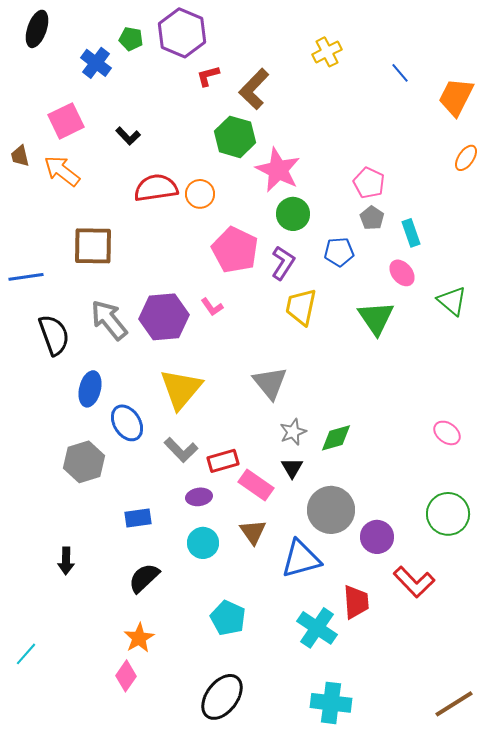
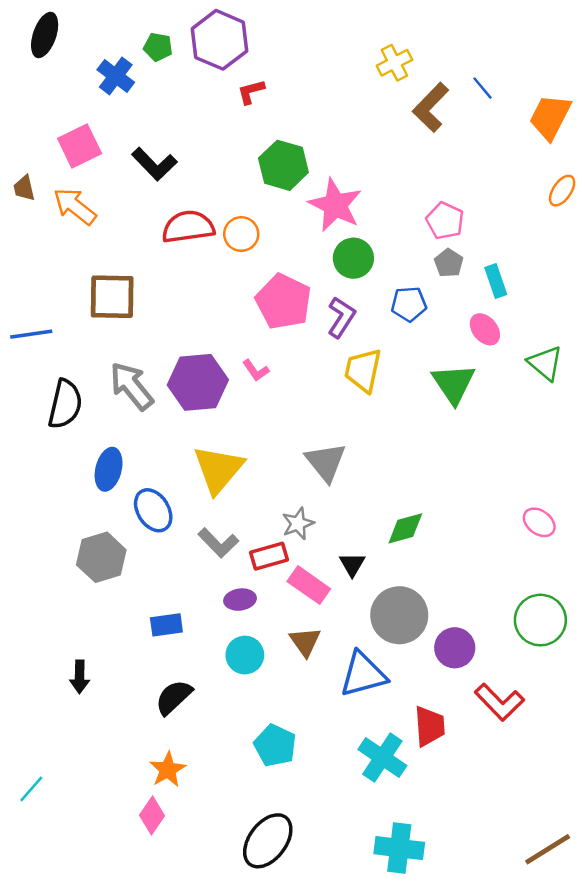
brown L-shape: (254, 89) -> (431, 107), moved
black L-shape: (128, 136) -> (154, 164), size x1.5
black semicircle: (54, 335) -> (65, 404), turned 33
gray star: (293, 432) -> (298, 524), moved

